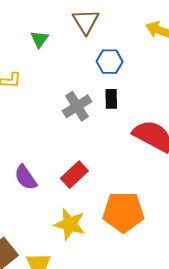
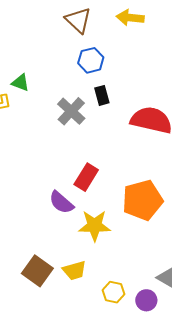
brown triangle: (86, 21) -> (78, 20), moved
green triangle: (39, 39) -> (21, 83), moved, turned -30
purple semicircle: (26, 177) -> (61, 202), moved

